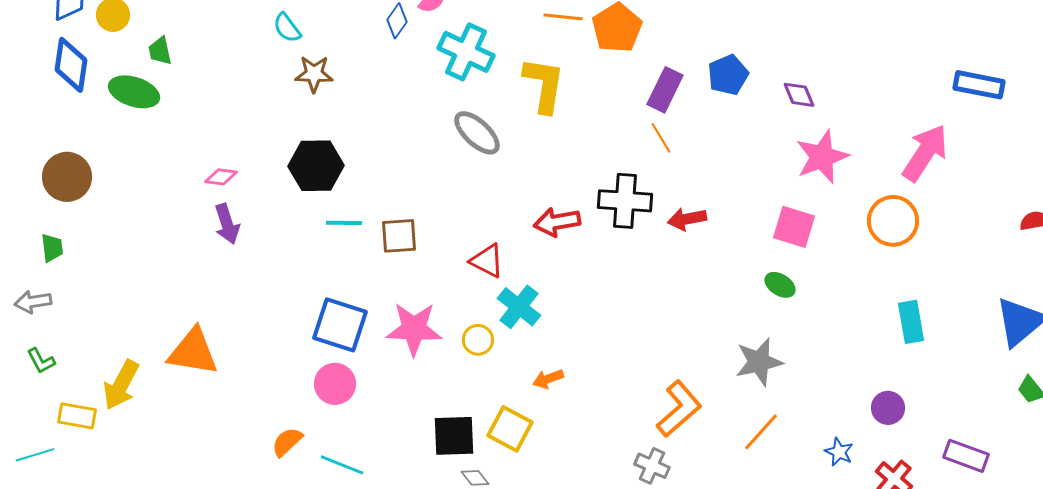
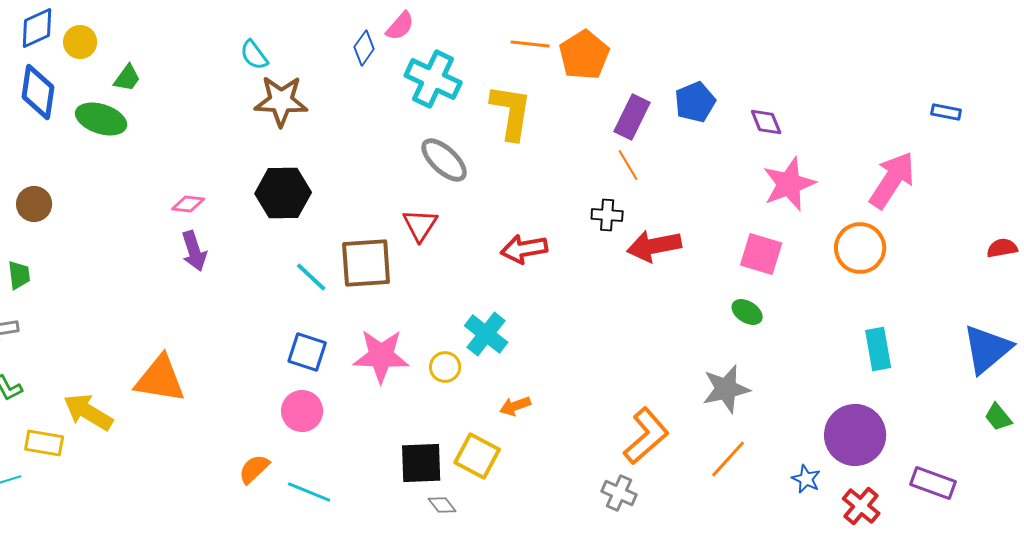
green trapezoid: (160, 51) -> (127, 78), turned -132
brown star: (314, 74) -> (281, 101), size x1.4
blue rectangle: (979, 85) -> (946, 112), size x0.6
brown circle: (67, 177) -> (34, 204), size x0.7
black cross: (625, 201) -> (607, 215), moved, size x0.6
red arrow: (687, 219) -> (654, 246), size x1.4
cyan line: (344, 223) -> (311, 277), moved, turned 42
brown square: (399, 236) -> (366, 263), size x1.4
red triangle: (487, 261) -> (420, 225), moved, turned 36
blue square: (340, 325) -> (307, 352), size x0.7
yellow arrow: (121, 385) -> (88, 412), turned 93
purple circle: (888, 408) -> (855, 435), size x1.8

